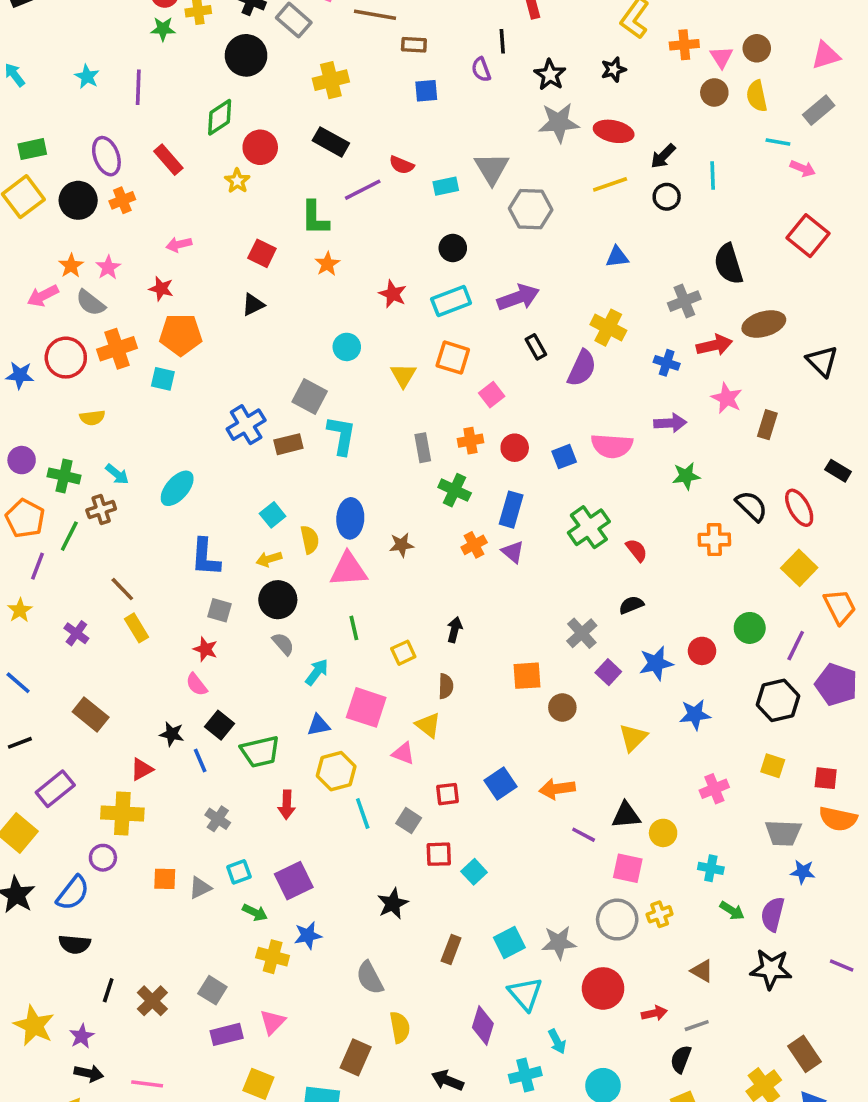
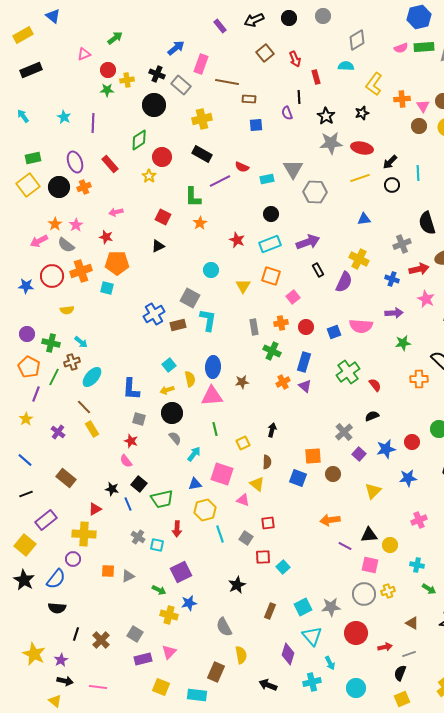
cyan ellipse: (177, 488) -> (92, 377), moved
blue square: (501, 783) -> (298, 478), moved, turned -36
cyan square: (239, 872) -> (157, 545), moved, turned 32

